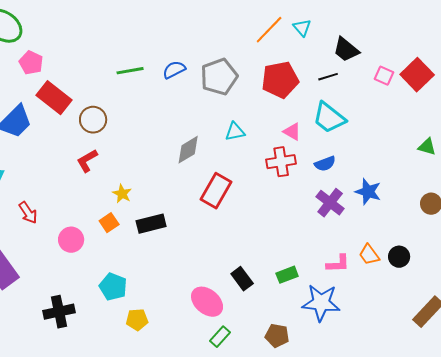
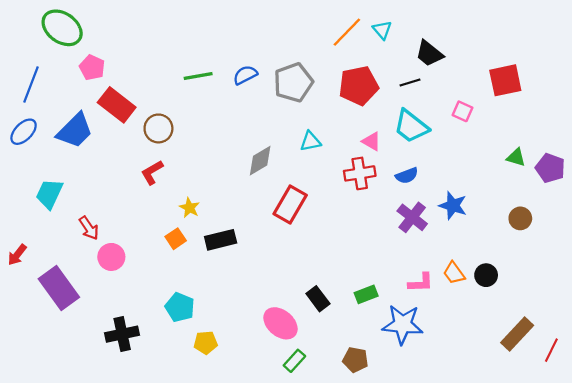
red square: (417, 75) -> (505, 80), turned 32
pink square: (384, 76) -> (462, 111), moved
pink circle: (71, 240) -> (111, 257), moved

